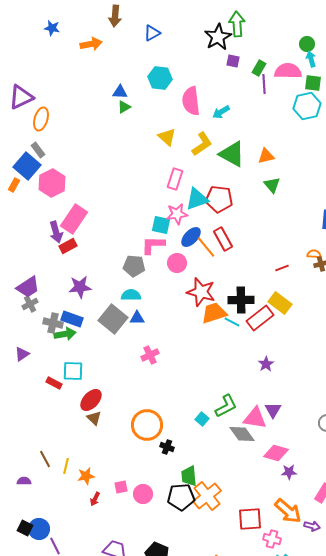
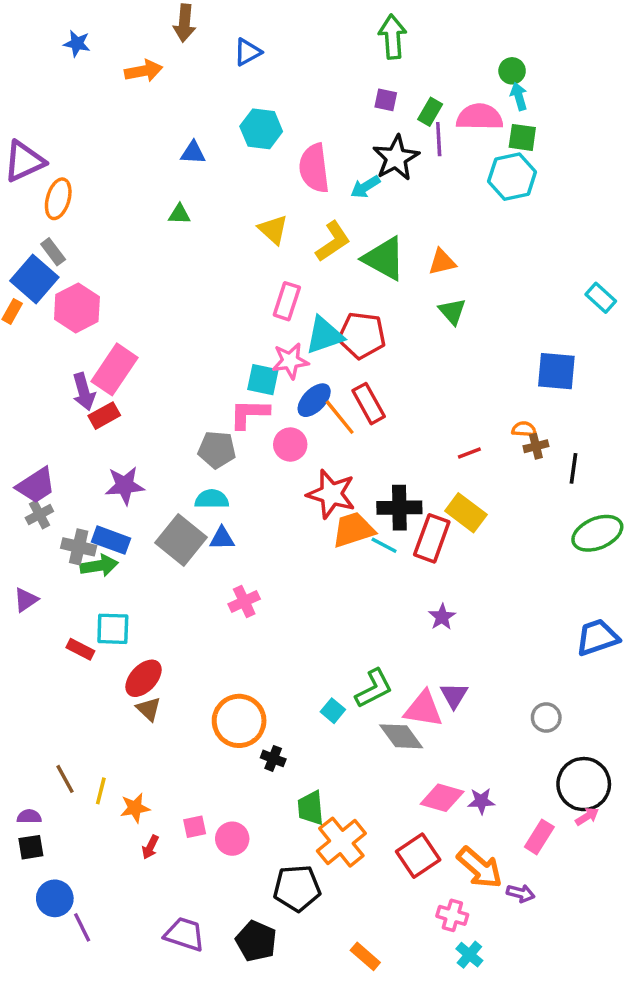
black star: (218, 37) -> (396, 158), moved
green triangle: (124, 107) -> (179, 214), moved, turned 32
red rectangle: (260, 318) -> (432, 538), turned -32
pink diamond: (276, 453) -> (442, 798), moved
black pentagon: (181, 497) -> (297, 888), moved
red square: (250, 519) -> (418, 856), moved, turned -30
black square: (25, 528) -> (31, 847), moved, turned -35

